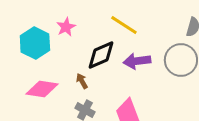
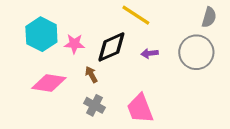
pink star: (66, 27) -> (74, 44), moved, turned 30
purple arrow: (137, 61) -> (150, 53), size x0.6

